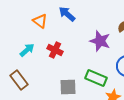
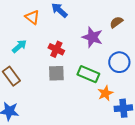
red cross: (55, 50) -> (56, 49), moved
gray square: (68, 87) -> (56, 73), moved

